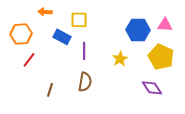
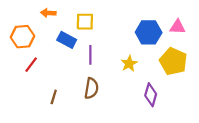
purple diamond: (152, 88) -> (151, 95), moved, turned 50

